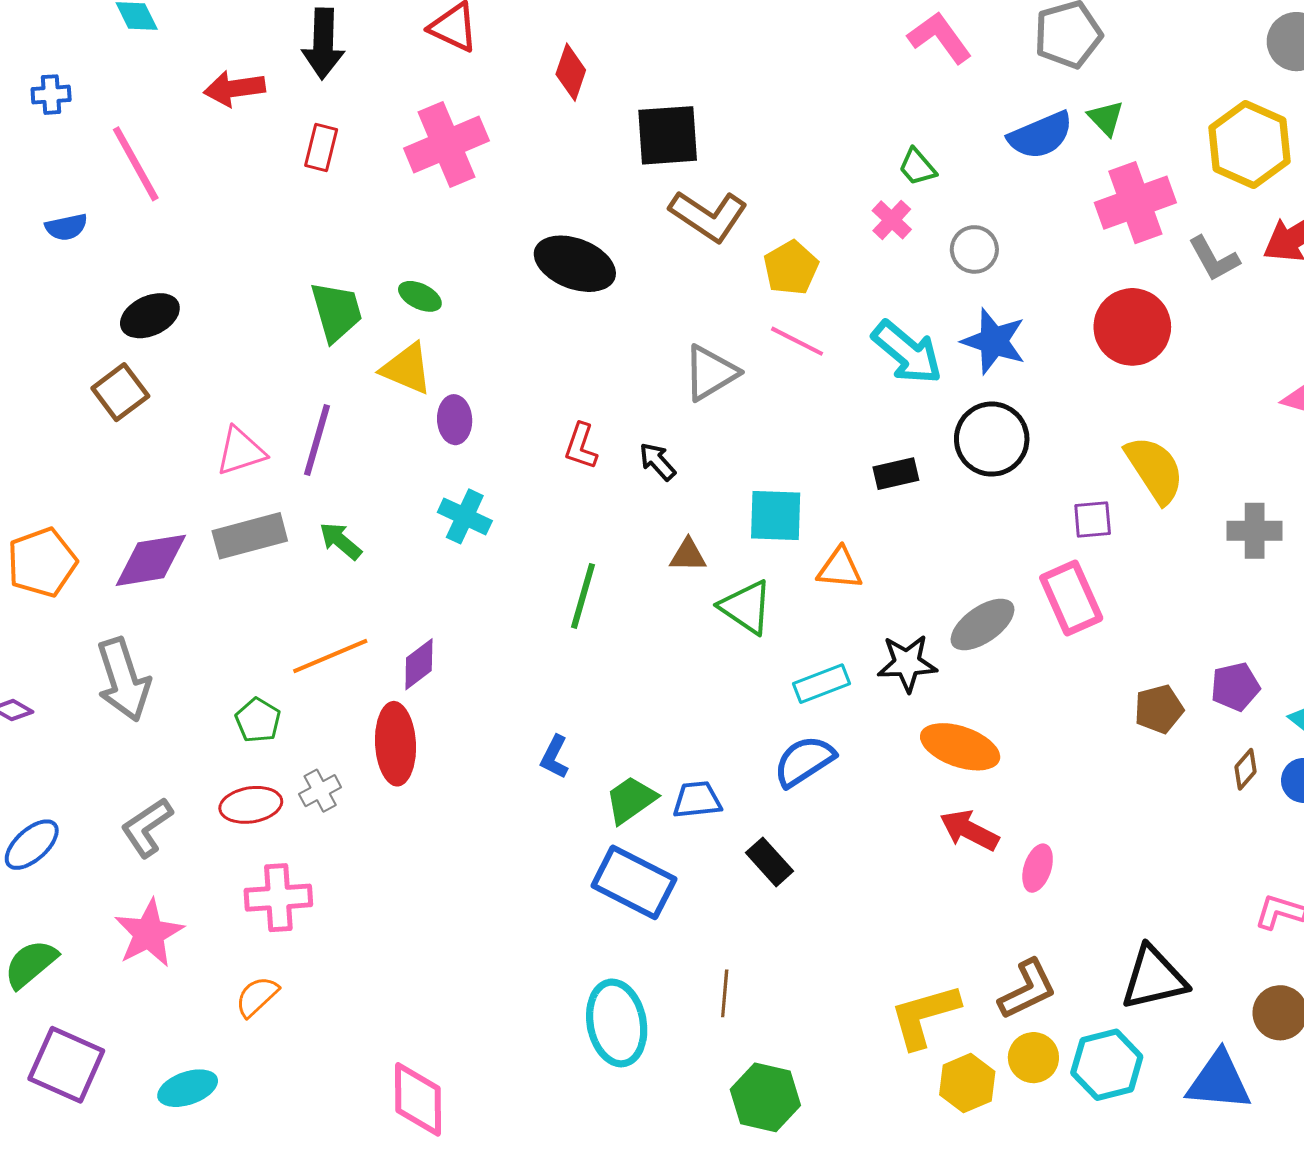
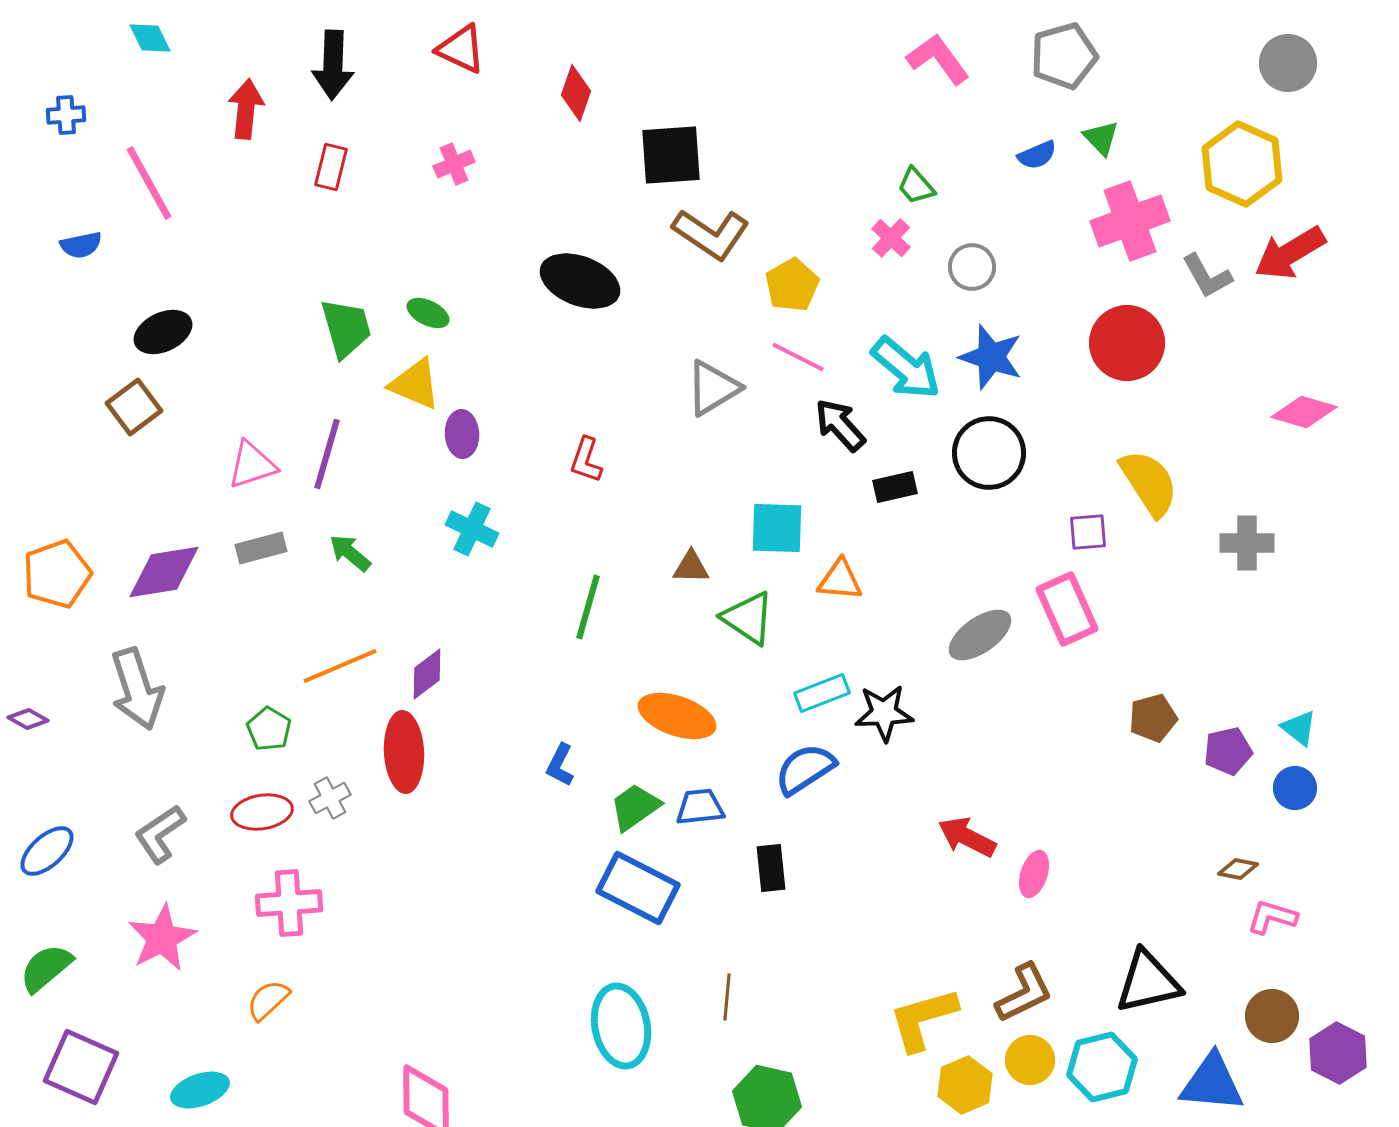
red arrow: (234, 88) -> (246, 109), turned 104
blue semicircle: (1041, 135) -> (1037, 155), size x0.6
pink cross: (446, 145) -> (454, 164), size x0.5
black arrow: (657, 461) -> (840, 425), moved, size x1.4
gray rectangle: (250, 536) -> (261, 548), size x0.7
black star: (907, 663) -> (884, 713), moved
purple pentagon: (1235, 687) -> (1228, 751), moved
orange ellipse: (960, 747) -> (677, 716), moved
brown diamond: (1245, 769) -> (1238, 869), moved, turned 60
black rectangle: (770, 862) -> (771, 868), turned 36

